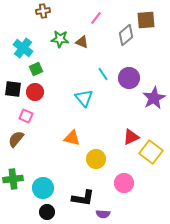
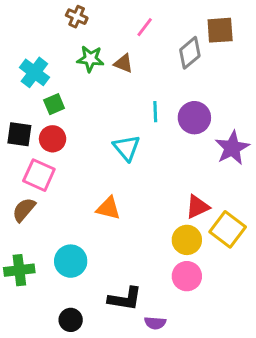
brown cross: (43, 11) -> (77, 17), moved, turned 32
cyan line: (103, 74) -> (155, 112), turned 32
pink square: (26, 116) -> (39, 175), size x1.5
yellow circle: (96, 159) -> (187, 240), moved
cyan circle: (43, 188) -> (71, 261), moved

